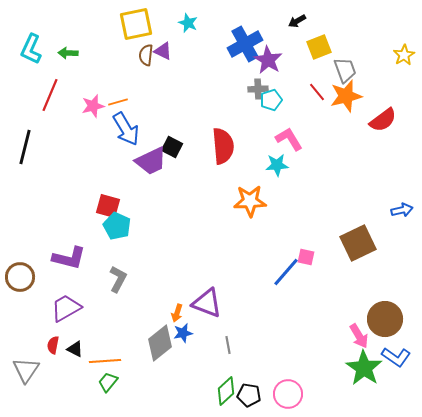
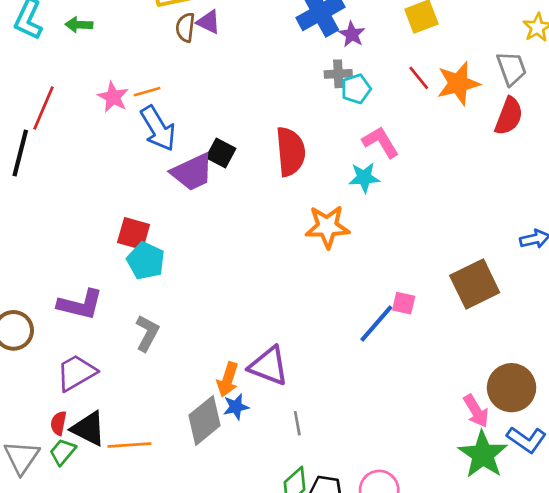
purple star: (268, 60) -> (352, 34), size x0.7
gray trapezoid: (345, 70) -> (512, 68), moved
red line: (50, 95) -> (43, 108), moved
pink star: (93, 106) -> (113, 97), turned -30
red semicircle: (383, 120) -> (509, 116), turned -32
orange arrow: (177, 313) -> (228, 380), size x1.4
black triangle: (75, 349) -> (88, 429), size x1.6
green trapezoid: (108, 382) -> (63, 452), moved

